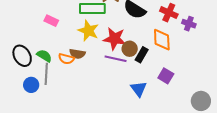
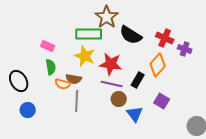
orange diamond: (162, 40) -> (158, 65), turned 45
brown circle: (130, 49) -> (119, 99), moved
green semicircle: (44, 56) -> (51, 67), moved, turned 49
gray line: (46, 74) -> (77, 101), moved

